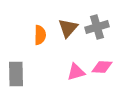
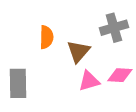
brown triangle: (68, 28) -> (78, 51), moved

